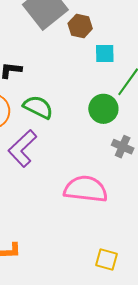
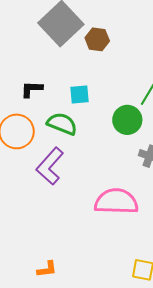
cyan square: (105, 53) -> (79, 95), moved

